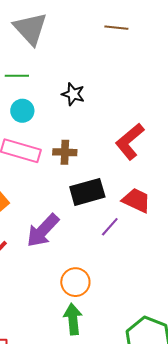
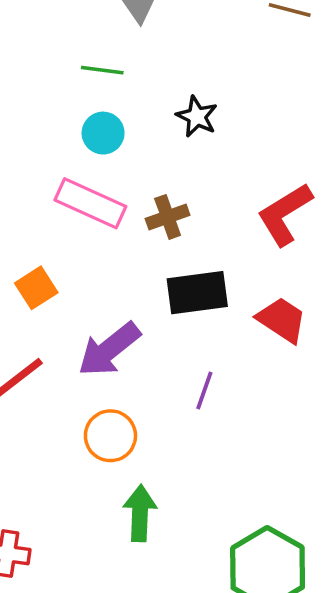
brown cross: (65, 152) -> (168, 217), turned -30
purple line: (110, 227) -> (204, 391), moved, turned -30
orange circle: (75, 282) -> (110, 436), moved

